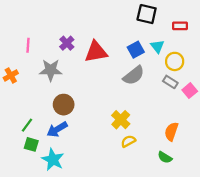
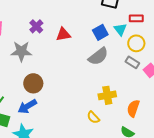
red rectangle: (180, 26) -> (136, 18), moved
red triangle: (96, 52) -> (63, 34), size x0.7
yellow cross: (121, 120) -> (107, 95), moved, turned 36
yellow semicircle: (128, 141) -> (93, 117), turned -104

